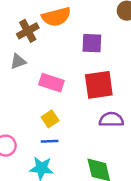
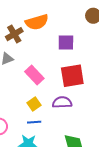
pink rectangle: (51, 83) -> (34, 75), turned 30
purple semicircle: (111, 120) -> (62, 102), moved

